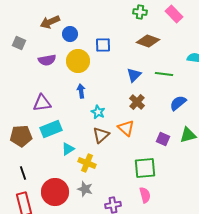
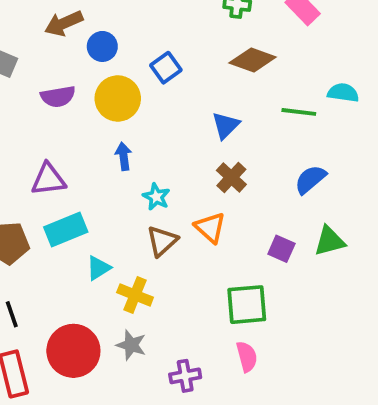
blue square: (103, 45) -> (166, 68), turned -35
green line: (164, 74) -> (299, 112), moved

